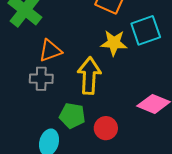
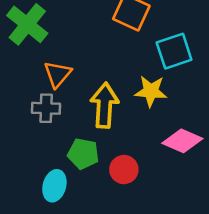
yellow star: (114, 43) -> (151, 91), moved
orange triangle: (50, 51) -> (58, 74), turned -30

